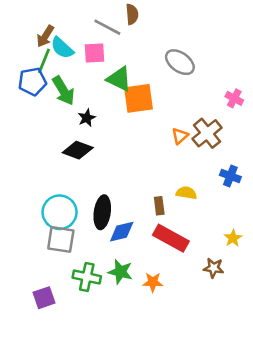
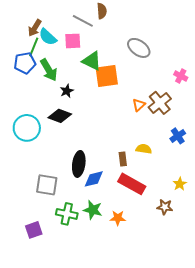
blue cross: (230, 176) -> (178, 136), turned 35
cyan circle: (60, 212) -> (27, 128), moved

